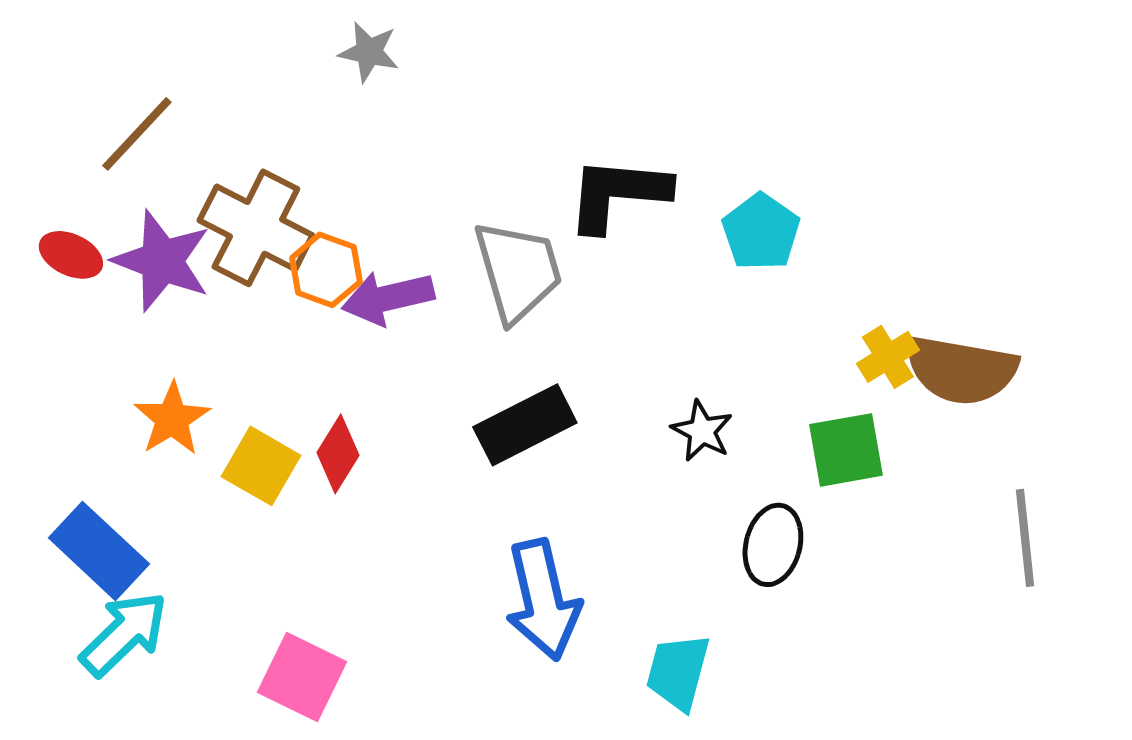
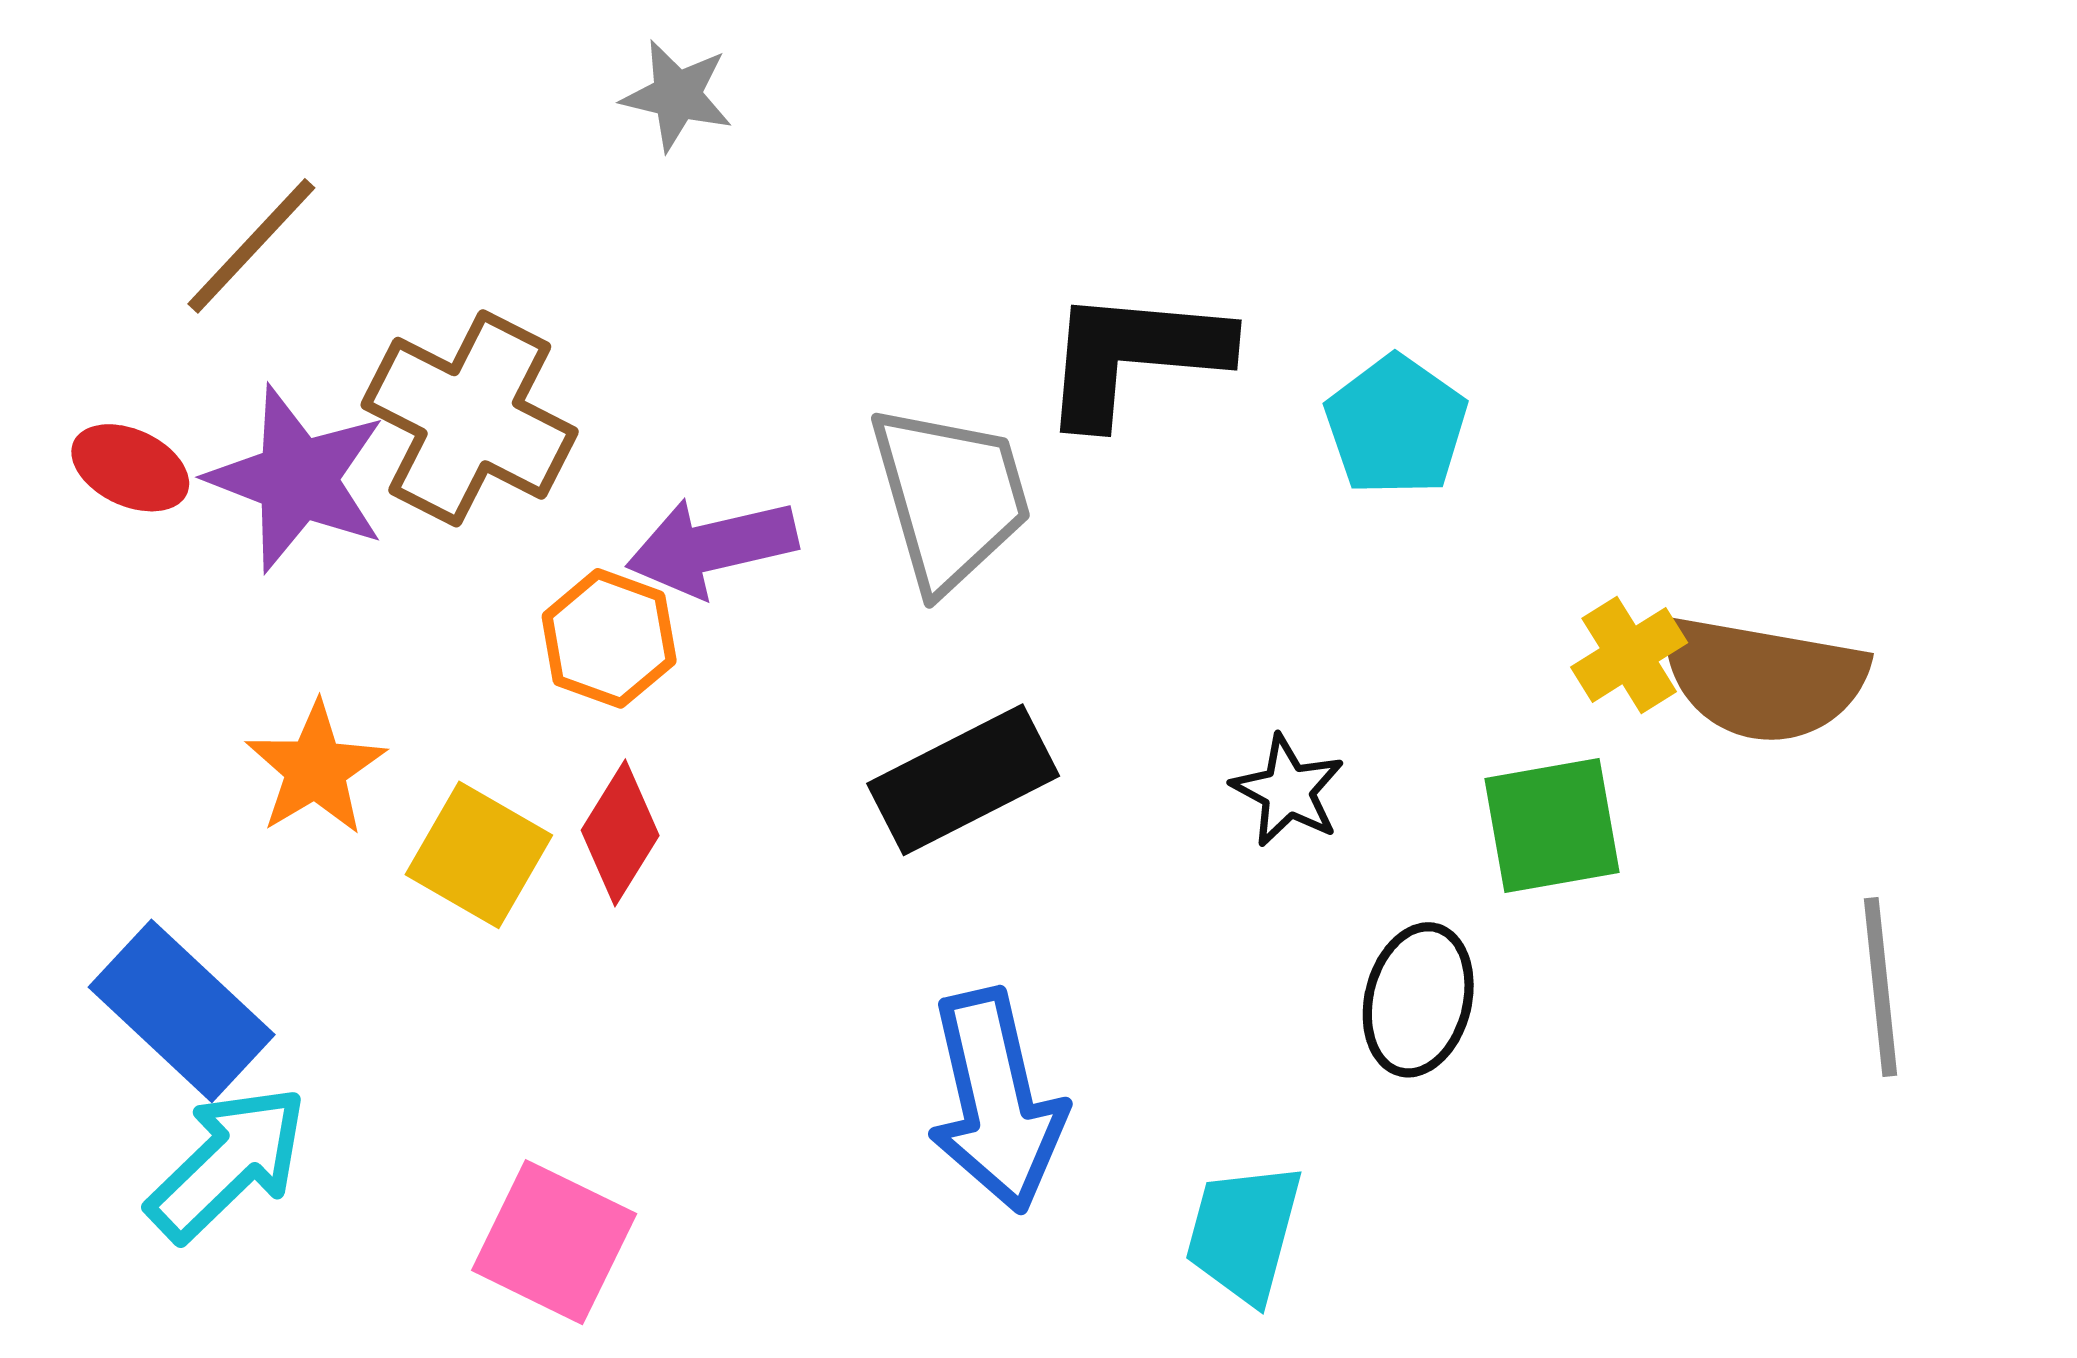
orange hexagon: (326, 270) -> (609, 638), moved

